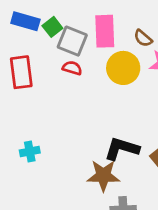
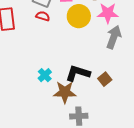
cyan cross: (30, 152) -> (45, 75), moved, turned -32

